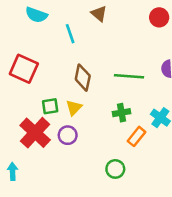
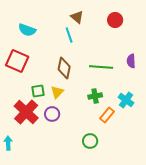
cyan semicircle: (36, 15) -> (27, 30), moved
red circle: (159, 17) -> (115, 20), moved
cyan line: (70, 34) -> (69, 35), moved

